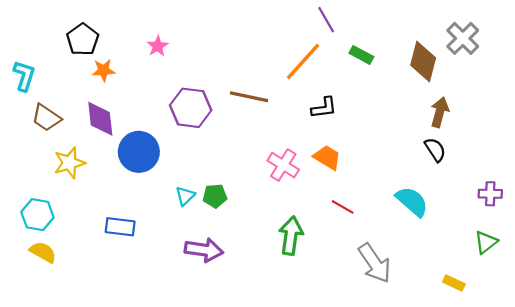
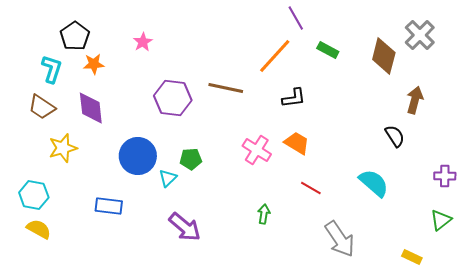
cyan L-shape: (24, 76) -> (52, 69), moved
brown arrow: (440, 112) -> (415, 100), moved
blue circle: (139, 152) -> (138, 156), moved
green pentagon: (215, 196) -> (191, 159), moved
green arrow: (291, 236) -> (264, 214), size x0.6
purple arrow: (204, 250) -> (185, 227), turned 32

